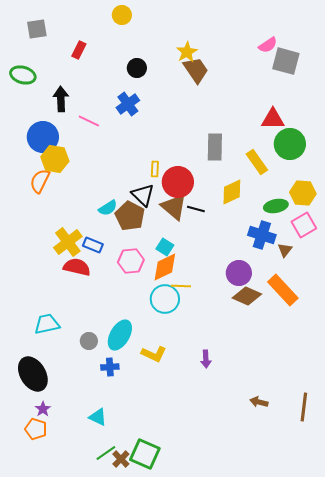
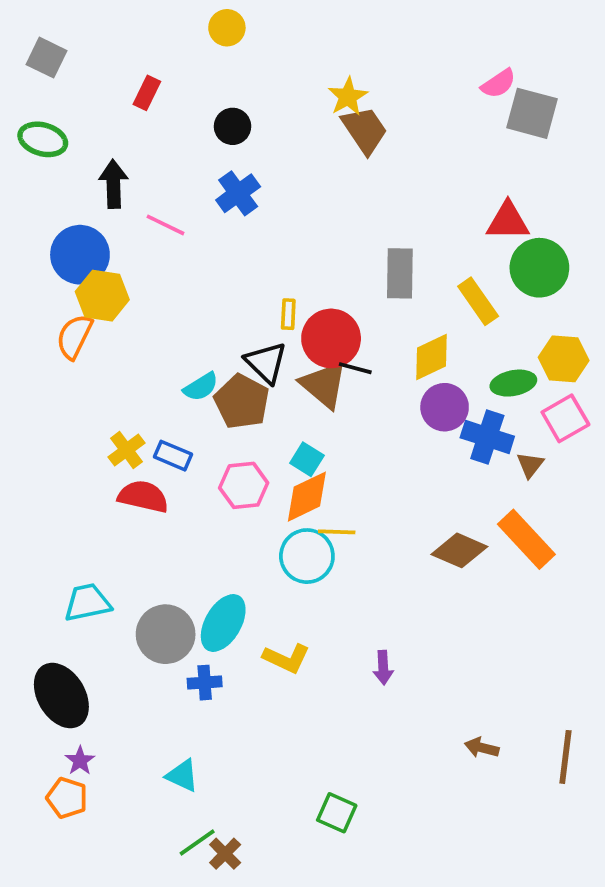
gray square: (37, 29) -> (46, 58), moved, turned 35
black circle: (137, 68) -> (233, 126), moved
black line: (196, 209) -> (355, 368), moved
yellow cross: (68, 242) -> (126, 450), size x0.7
purple circle: (239, 273) -> (445, 407), moved
gray circle: (89, 341) -> (166, 634), size x1.8
green square: (145, 454) -> (337, 813), moved, size x0.7

